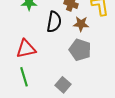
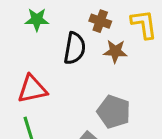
gray pentagon: (80, 50) -> (114, 112), moved

